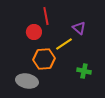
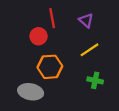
purple triangle: (79, 28) -> (86, 20), moved
yellow line: (64, 44) -> (89, 50), moved

